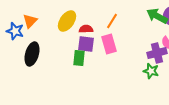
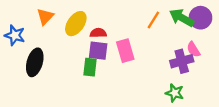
orange triangle: (30, 21) -> (45, 17), moved
orange line: (112, 21) -> (153, 20), moved
green star: (151, 71) -> (175, 93), moved

